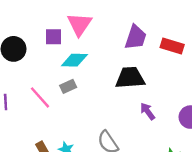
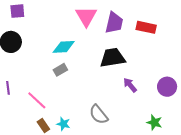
pink triangle: (79, 24) -> (86, 16), moved
purple square: (54, 37) -> (17, 11), moved
pink line: (40, 97) -> (37, 100), moved

